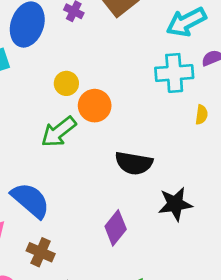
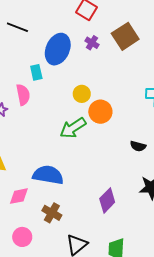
black semicircle: (134, 163) -> (138, 146), moved, size x0.6
blue semicircle: (30, 200) -> (48, 175), turned -36

